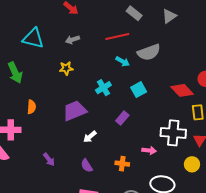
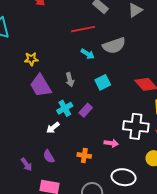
gray arrow: (72, 40) -> (70, 80), moved, turned -88
cyan cross: (103, 88) -> (65, 108), moved
purple trapezoid: (75, 111) -> (41, 86), moved, turned -100
purple arrow: (49, 159) -> (26, 164), moved

